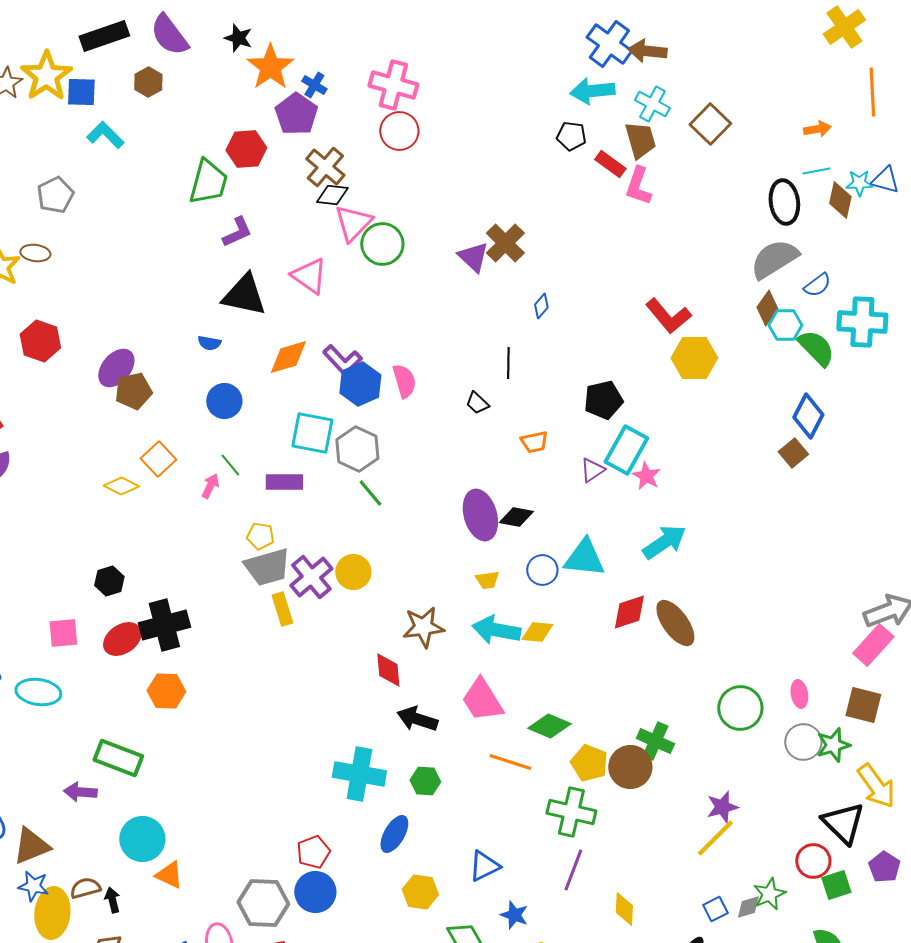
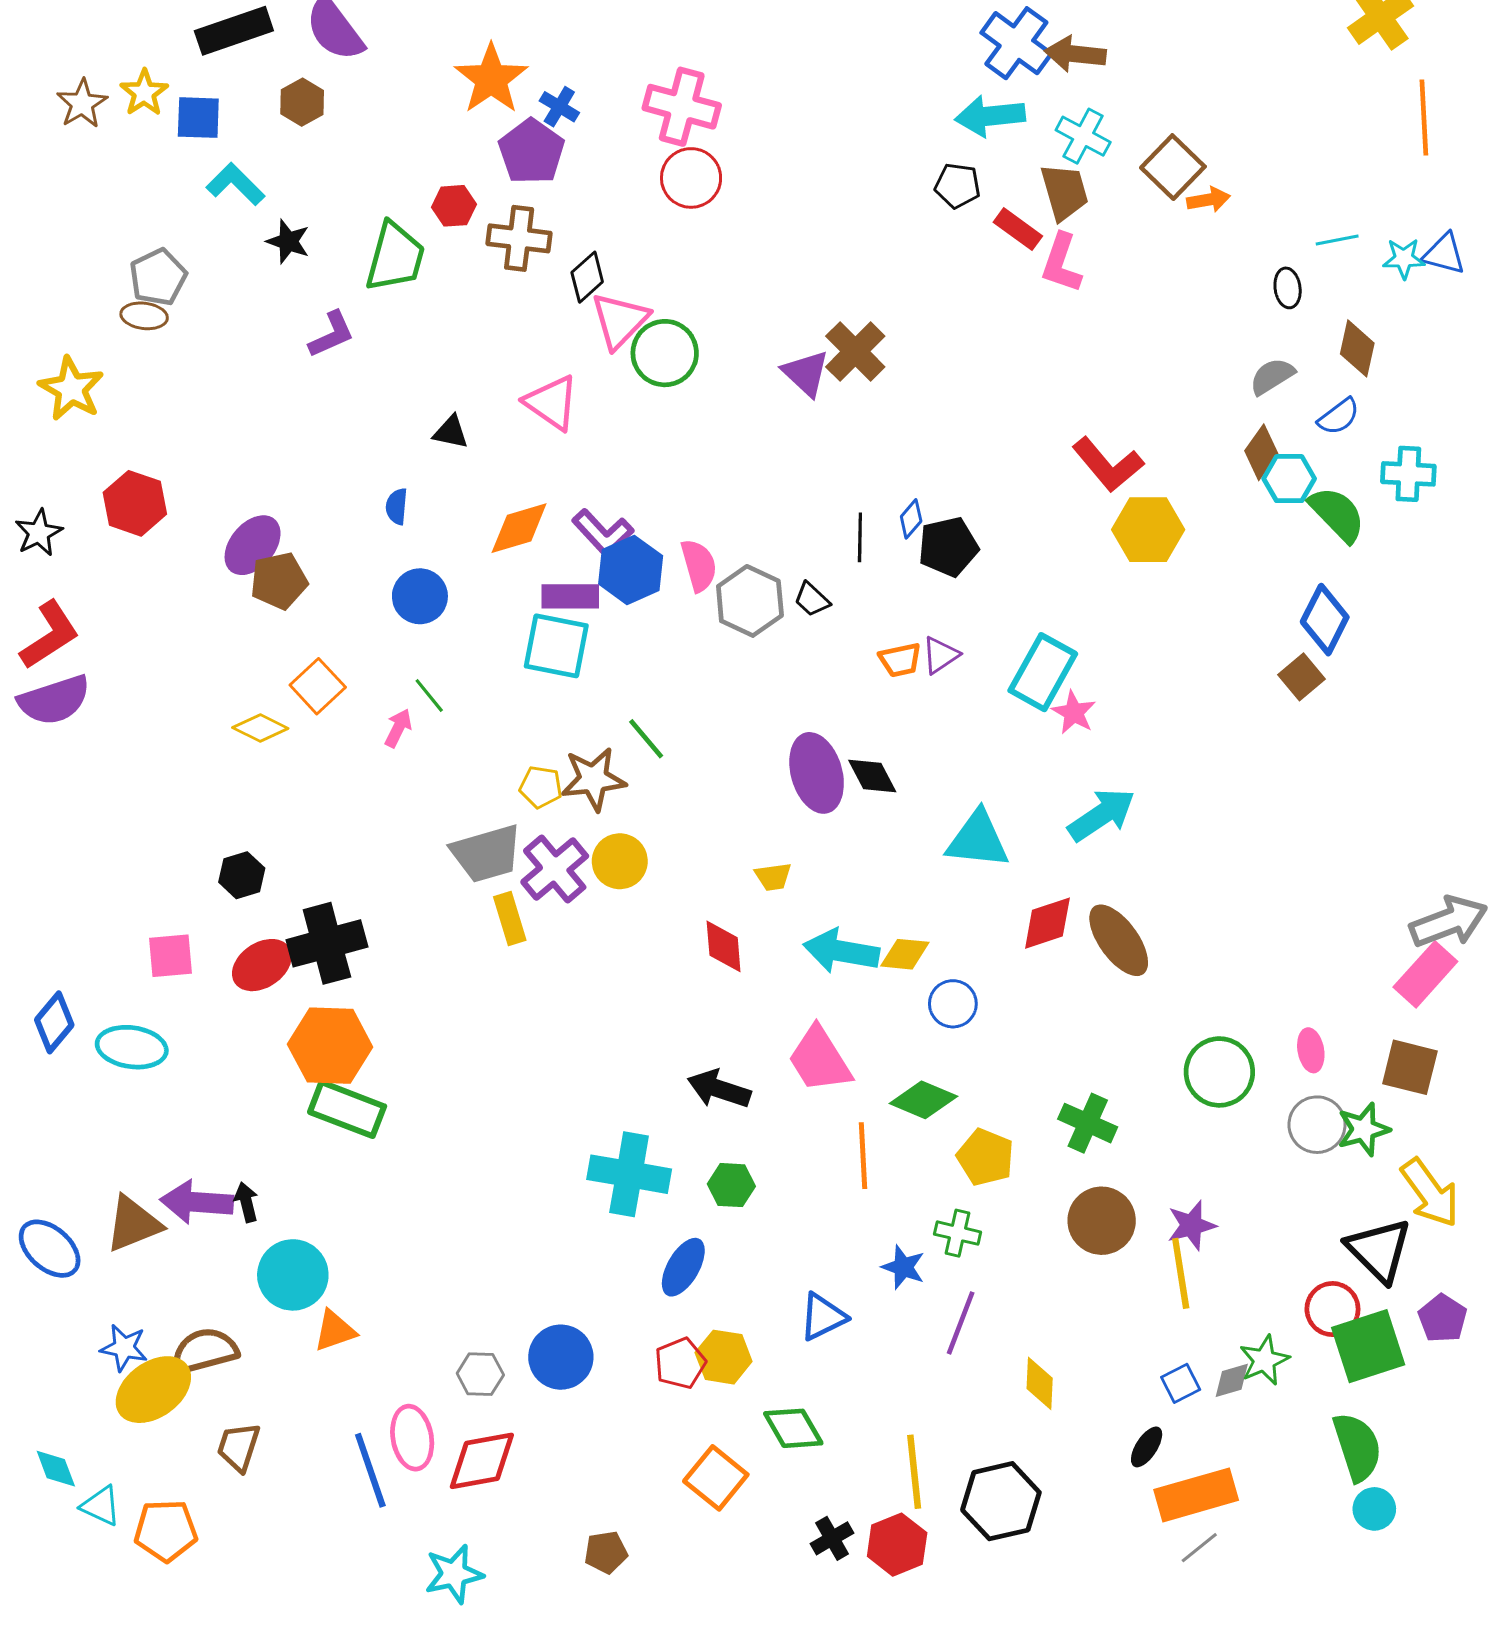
black star: (238, 38) -> (288, 241), moved
yellow star: (46, 76) -> (144, 93), size x0.6
orange arrow: (817, 129) -> (1209, 200), moved
red hexagon: (246, 149) -> (454, 206), size x0.7
brown cross: (325, 167) -> (519, 238), moved, turned -33
black diamond: (332, 195) -> (587, 277), turned -48
brown diamond: (840, 200) -> (1357, 348), moved
black ellipse: (784, 202) -> (1288, 288), size x0.6
purple L-shape: (237, 232) -> (332, 334), moved
brown ellipse: (35, 253) -> (144, 316), moved
gray semicircle: (774, 259) -> (1272, 376), size x0.6
black triangle: (244, 295) -> (451, 432), size x0.5
blue diamond: (541, 306) -> (911, 519), moved
cyan cross: (862, 322) -> (1408, 474), size x0.7
blue semicircle: (209, 343) -> (397, 506), turned 85
black pentagon: (603, 400) -> (948, 547), moved
gray hexagon: (357, 449) -> (750, 601), moved
purple triangle: (592, 470) -> (940, 655), moved
purple rectangle: (284, 482) -> (570, 596), moved
black diamond: (516, 517) -> (872, 776), turned 52
yellow pentagon: (260, 536) -> (541, 787), moved
blue circle: (542, 570) -> (953, 1004), moved
yellow trapezoid: (487, 580) -> (773, 877), moved
brown star: (423, 627) -> (593, 779), moved
red diamond: (388, 670) -> (724, 946), moved
orange hexagon: (166, 691) -> (330, 1046), size x1.4
green rectangle: (118, 758) -> (347, 1109), moved
orange line: (510, 762) -> (863, 1156), turned 69
brown circle: (630, 767) -> (1102, 1221), moved
purple arrow: (80, 792) -> (197, 1202), size x1.4
green cross: (571, 812) -> (958, 1233), size x0.6
yellow line: (715, 838) -> (1181, 1273), turned -54
brown triangle: (31, 846) -> (133, 1224), moved
red pentagon: (313, 852) -> (680, 1363), moved
orange triangle: (169, 875) -> (335, 1331), turned -44
green square: (836, 885) -> (1368, 1346), size x1.6
brown semicircle: (85, 888) -> (205, 1351), size x1.4
black arrow: (112, 900) -> (246, 1202), moved
gray hexagon: (263, 903) -> (480, 1374), size x0.6
yellow ellipse: (52, 913) -> (153, 1390), turned 48
blue star: (514, 915) -> (903, 1267), moved

